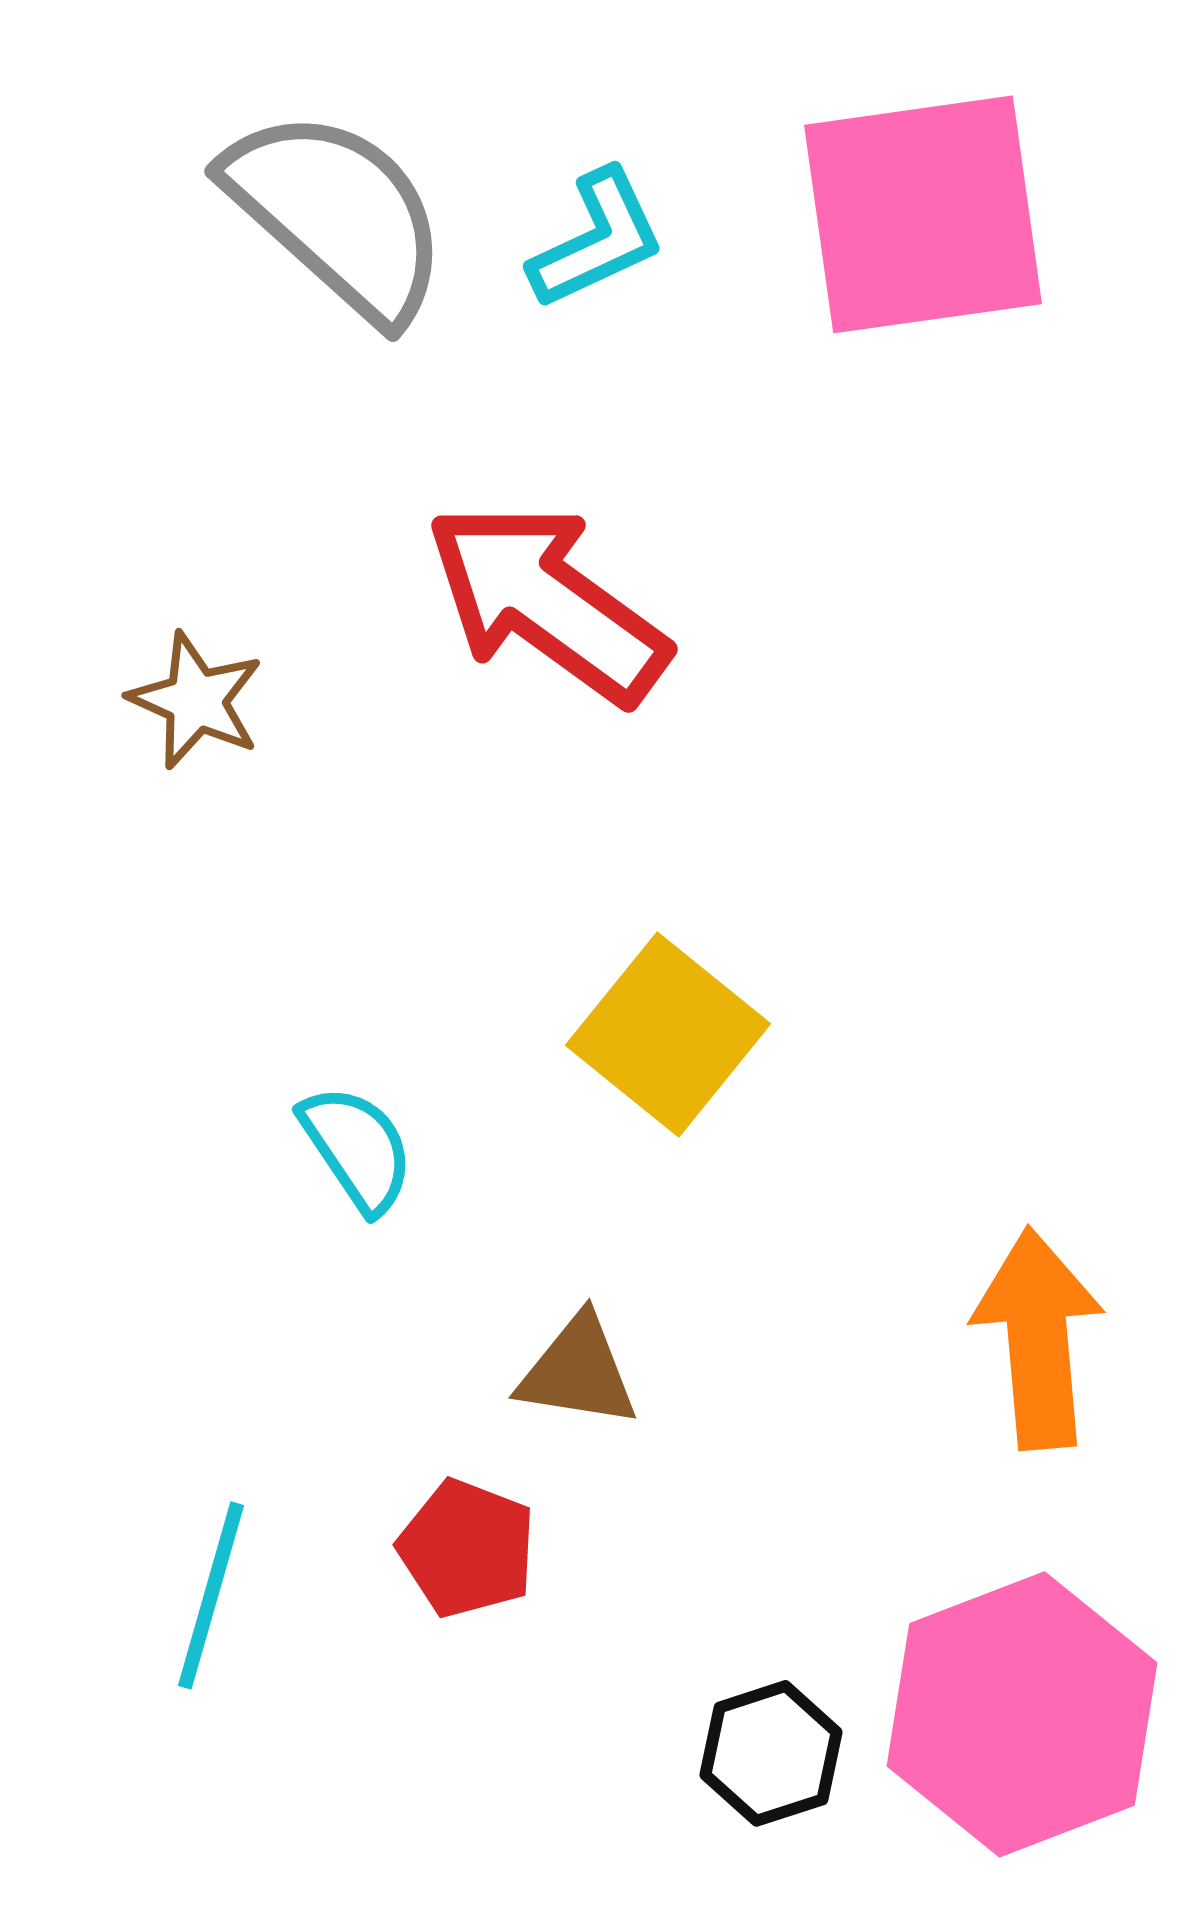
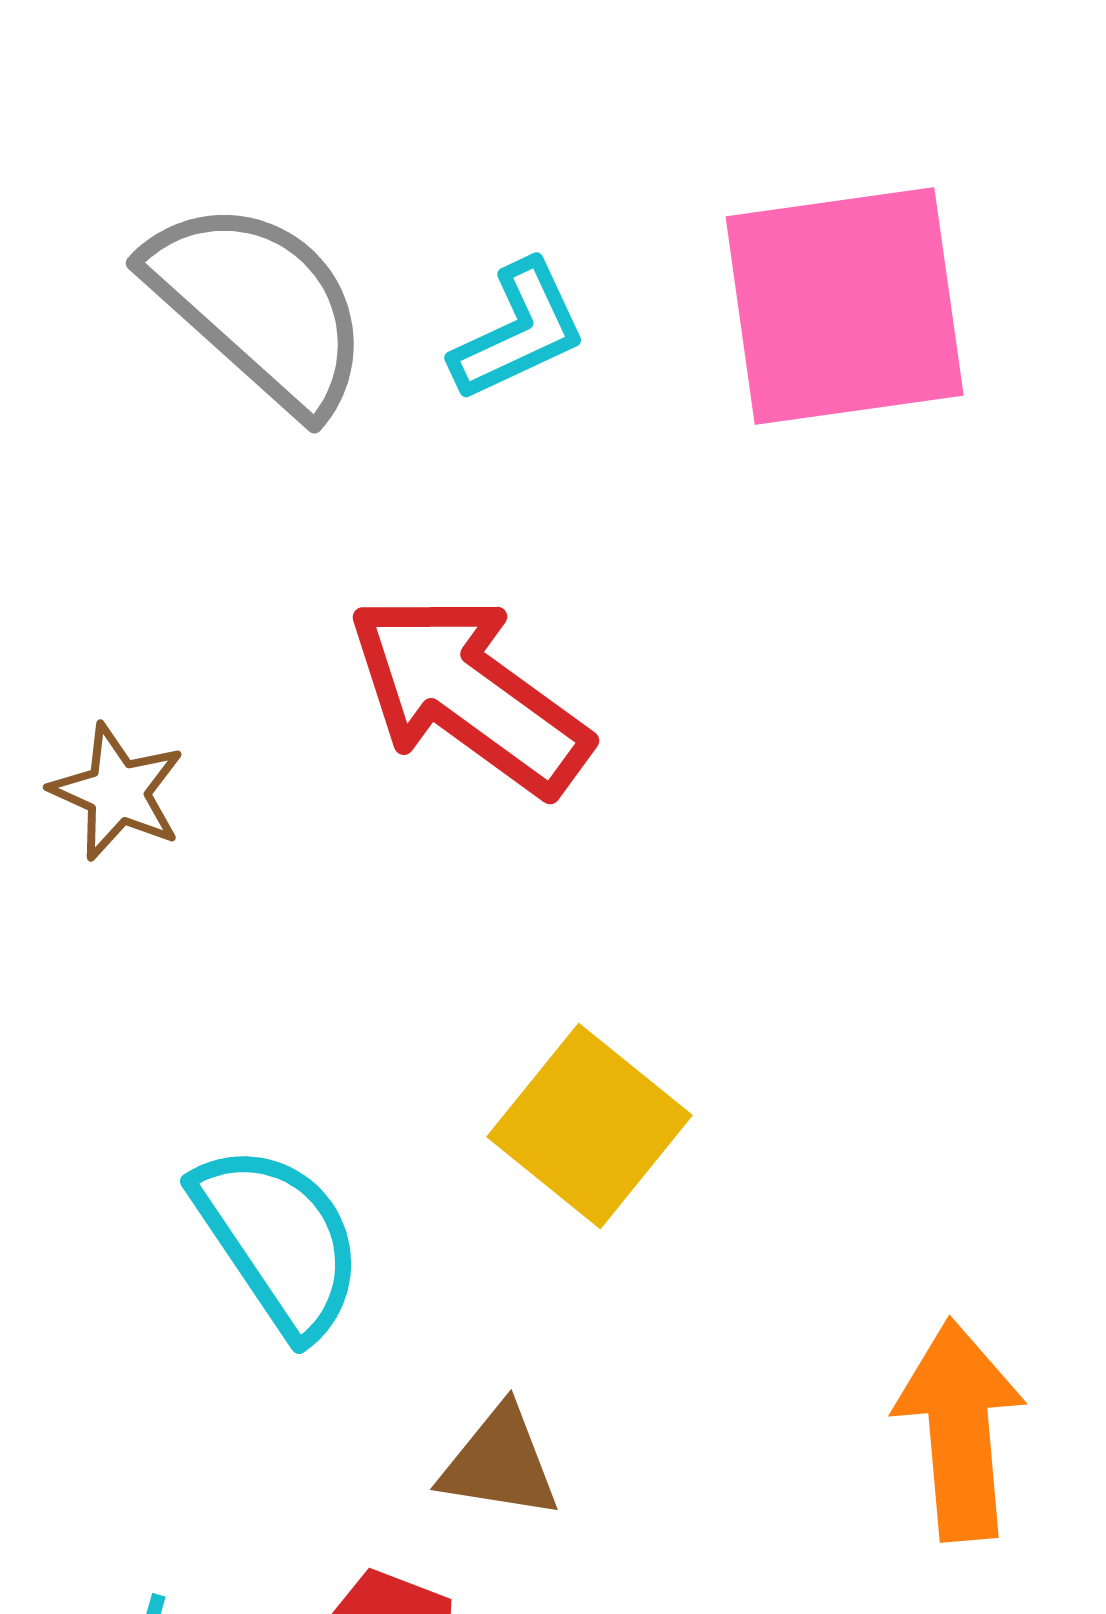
cyan semicircle: (357, 1148) -> (279, 1240), size x1.5

